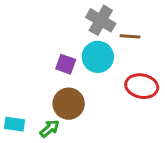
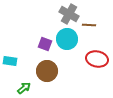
cyan rectangle: (15, 124) -> (10, 61), moved
green arrow: (50, 129) -> (24, 88), moved

